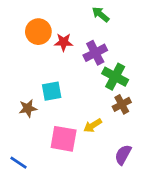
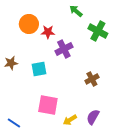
purple cross: (95, 53) -> (64, 49), moved
green cross: (115, 77) -> (98, 31), moved
brown star: (28, 108) -> (11, 63), moved
yellow arrow: (93, 126) -> (70, 120), moved

